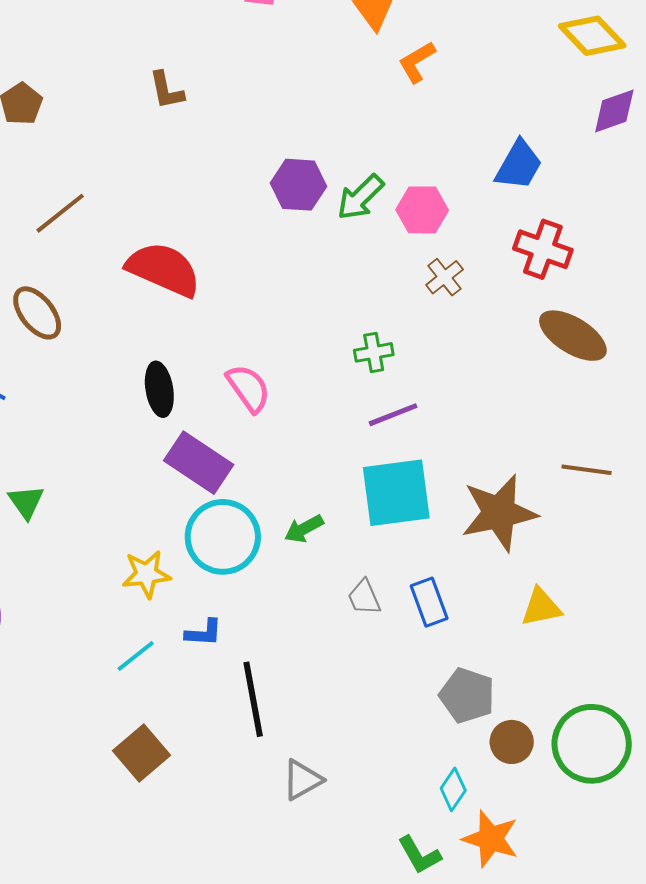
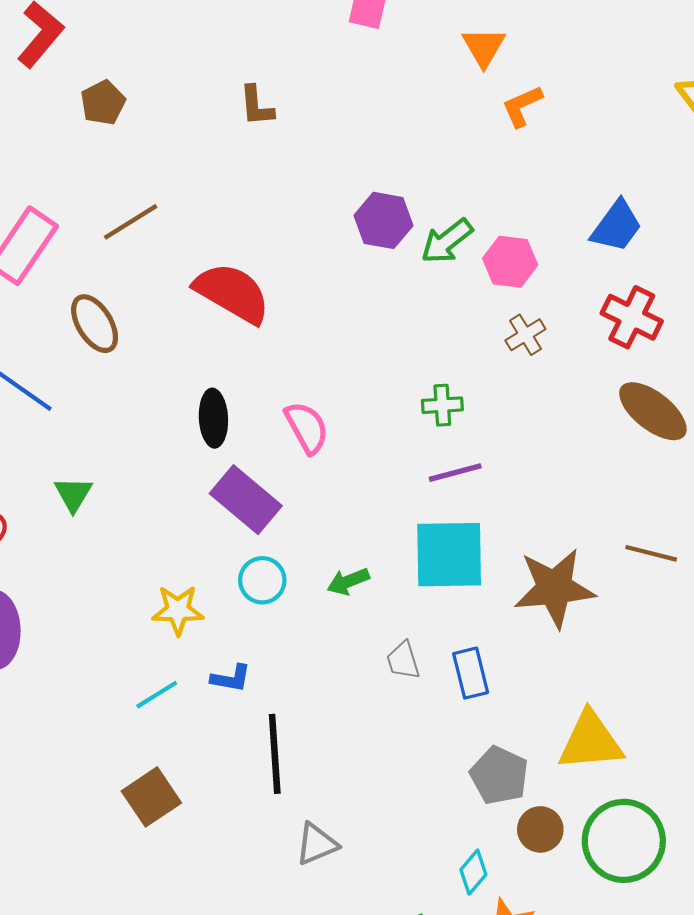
green triangle: (26, 502) -> (73, 494), moved
cyan circle: (223, 537) -> (262, 580), size x0.6
yellow triangle: (541, 607) -> (591, 741), moved, size x1.5

